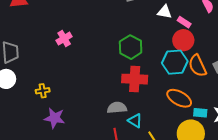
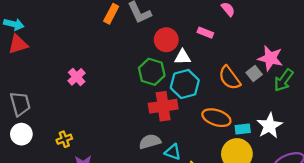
white triangle: (164, 12) -> (183, 57), moved
red circle: (183, 40) -> (166, 40), moved
cyan hexagon: (175, 62) -> (185, 84), moved

